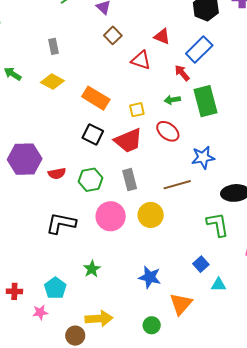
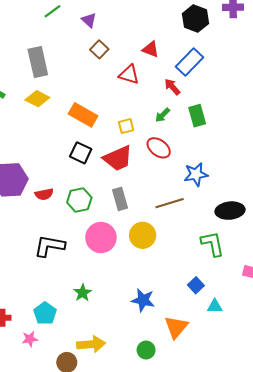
gray rectangle: (53, 46) -> (38, 62), size x1.8
green arrow: (172, 100) -> (163, 115), turned -35
green rectangle: (205, 101) -> (197, 116), size x0.7

